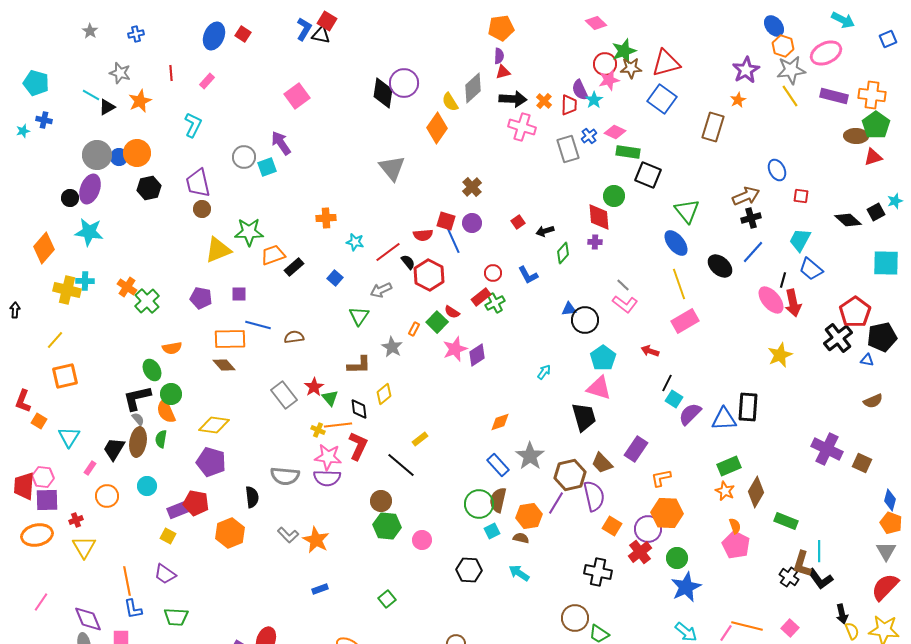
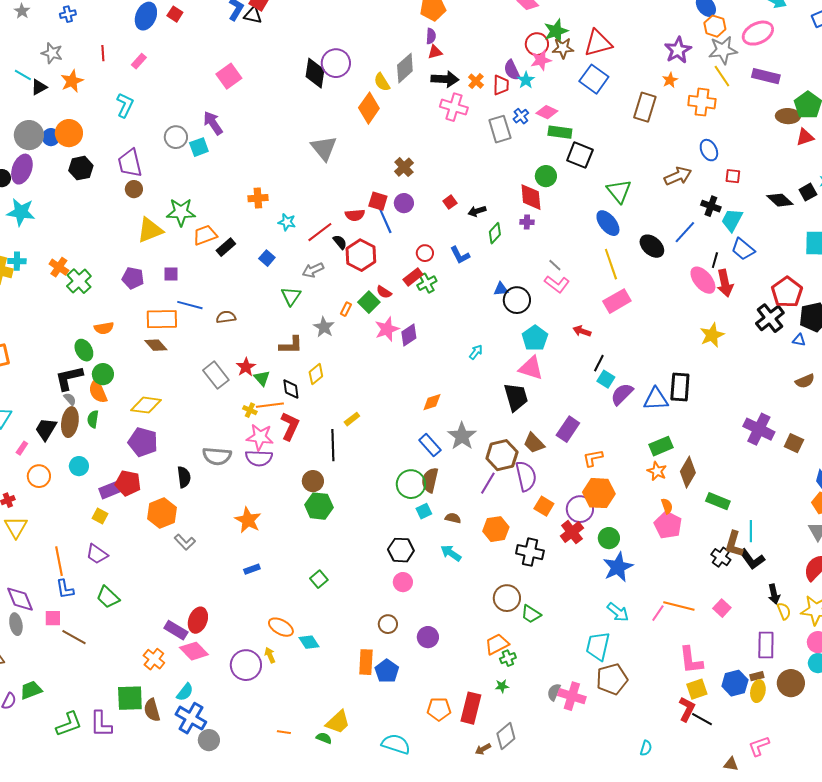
orange cross: (872, 95) -> (702, 102), moved
black cross: (751, 218) -> (711, 206), moved, turned 36
black line: (401, 465) -> (333, 445), turned 48
orange hexagon: (529, 516) -> (496, 529), moved
gray L-shape: (288, 535) -> (185, 542), moved
pink circle: (422, 540) -> (403, 582), moved
green trapezoid: (176, 617) -> (108, 597), turned 40

